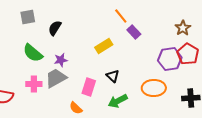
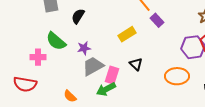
gray trapezoid: (56, 78) -> (93, 66), moved
pink cross: (34, 84) -> (38, 57), moved
green arrow: (118, 101) -> (106, 89), moved
orange semicircle: (76, 108) -> (70, 96), moved

